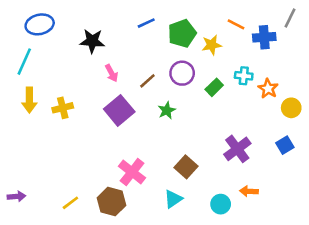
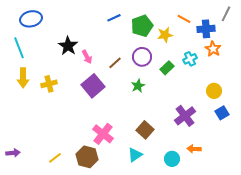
black star: (92, 41) -> (68, 46), moved, turned 30
cyan line: (24, 62) -> (19, 48), turned -45
cyan cross: (244, 76) -> (190, 59), turned -32
orange star: (268, 89) -> (213, 49), moved
yellow circle: (291, 108) -> (214, 91), moved
green star: (167, 110) -> (138, 86), moved

